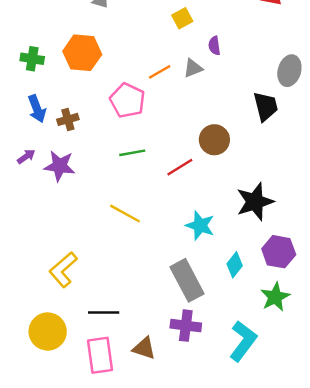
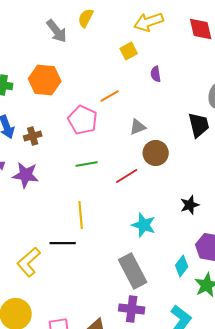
gray triangle: (193, 68) -> (138, 127), moved
black star: (255, 202) -> (190, 205), size x0.6
yellow line: (125, 214) -> (81, 215), turned 56
cyan diamond: (235, 265) -> (182, 266), moved
black line: (104, 312) -> (63, 243), moved

